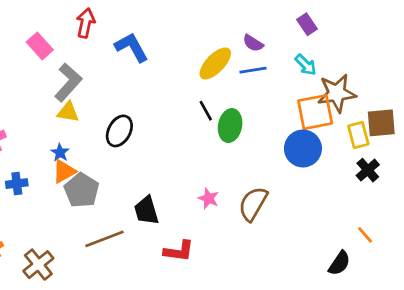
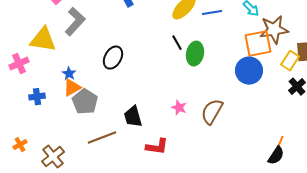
yellow triangle: (68, 112) -> (43, 40), moved, size x1.6
yellow rectangle: (358, 135) -> (290, 61), turned 48
orange line: (365, 235) -> (280, 143), moved, turned 64

